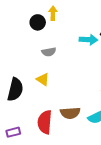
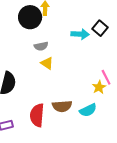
black circle: (38, 22) -> (30, 17), size x1.5
yellow triangle: (43, 79) -> (47, 63), moved

